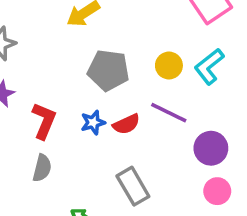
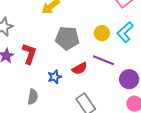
red L-shape: (44, 121) -> (29, 54), moved
blue star: (93, 122) -> (55, 77), moved

